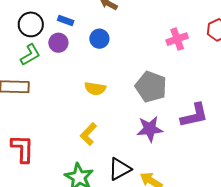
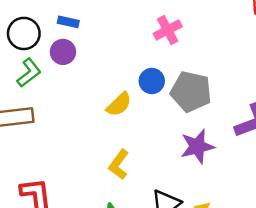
blue circle: (99, 39) -> (152, 81), moved
pink cross: (177, 39) -> (168, 30), moved
yellow semicircle: (95, 89) -> (119, 104), turned -45

